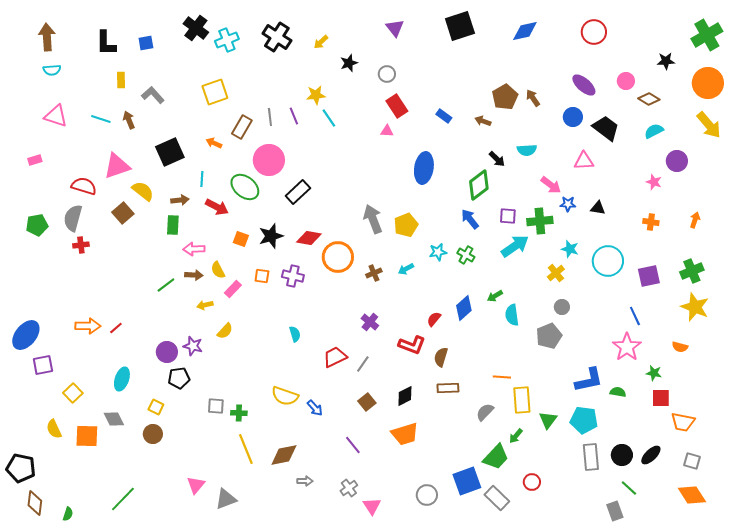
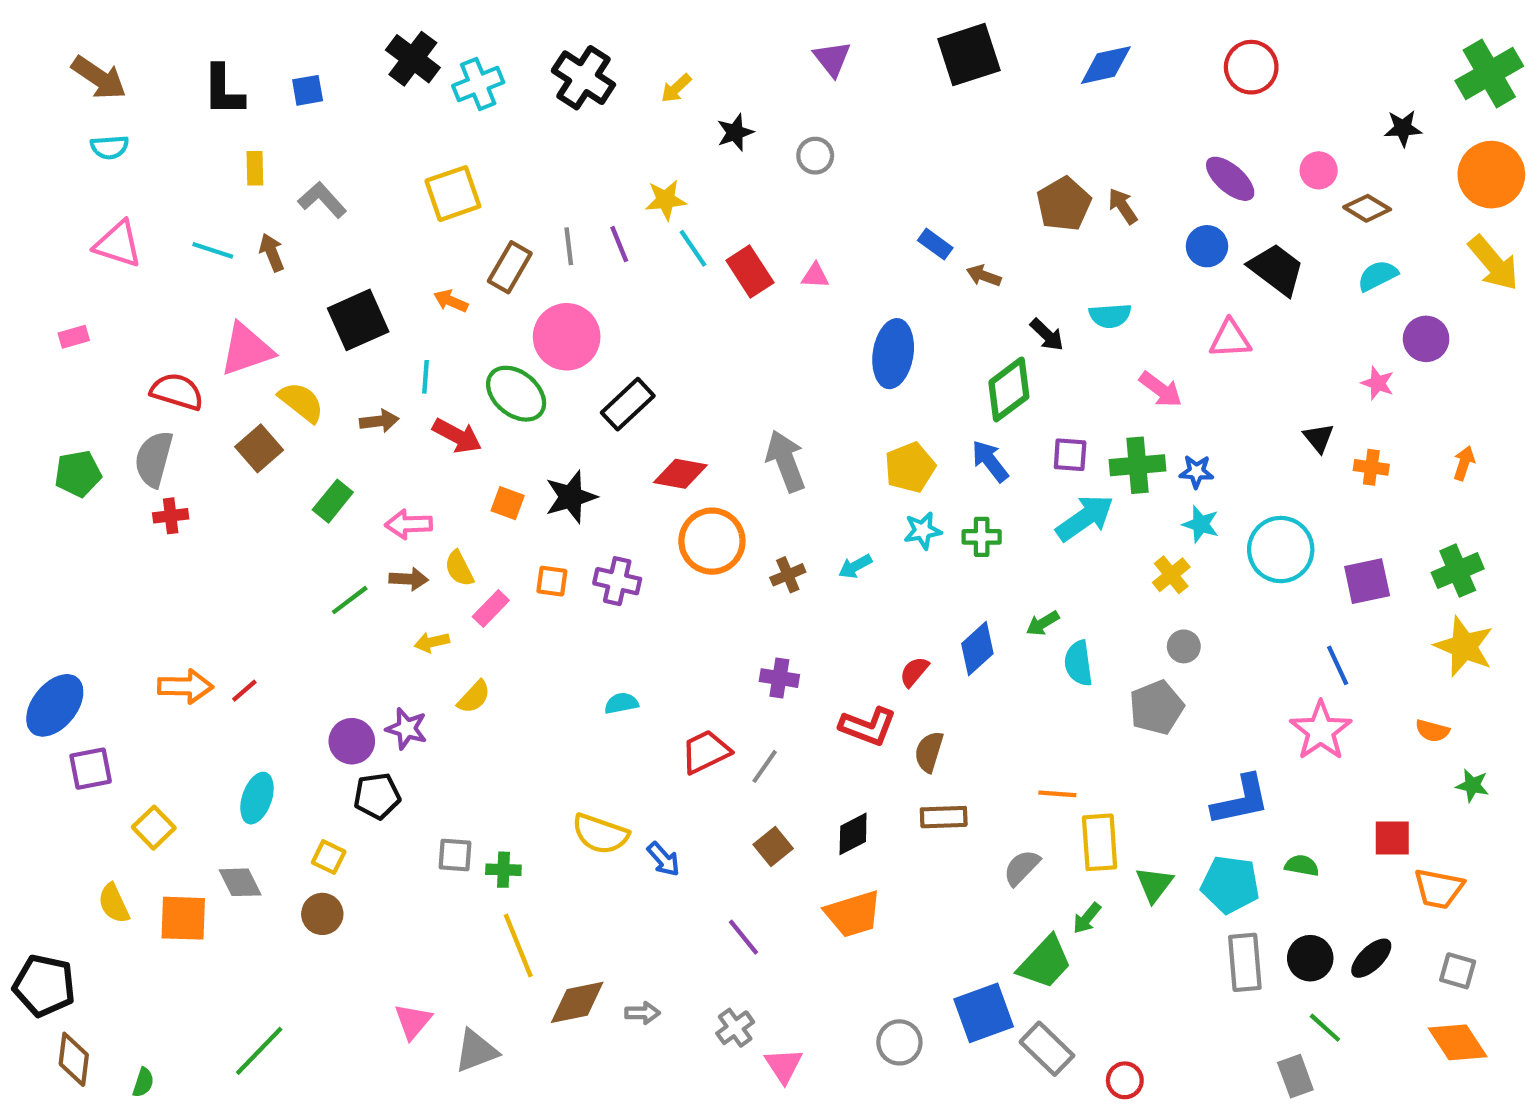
brown arrow: (47, 37) -> (99, 78), turned 128
red rectangle: (397, 106) -> (750, 271), moved
brown arrow: (483, 121) -> (984, 276), moved
blue star: (568, 204) -> (1196, 472), moved
black triangle: (598, 208) -> (1319, 438), moved, turned 42
green rectangle: (173, 225) -> (333, 501), moved, turned 36
yellow pentagon: (406, 225) -> (910, 467), moved
red diamond: (309, 238) -> (680, 474), moved
green cross: (466, 255) -> (982, 537), turned -30
purple cross: (370, 322) -> (779, 678), turned -30
cyan semicircle: (295, 334) -> (621, 703), turned -84
green star: (654, 373) -> (1472, 785), moved
green semicircle: (618, 392) -> (1302, 865), moved
brown diamond: (284, 455) -> (577, 1002), moved
red circle: (532, 482) -> (1125, 1080), moved

